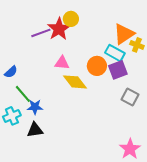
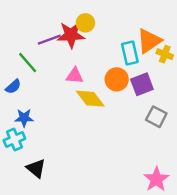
red star: (59, 29) -> (71, 35), turned 30
cyan rectangle: (115, 53) -> (130, 53), moved, turned 48
green line: (23, 94) -> (28, 63), moved
blue star: (35, 107) -> (24, 118), moved
black triangle: (35, 130) -> (36, 168), moved, turned 48

